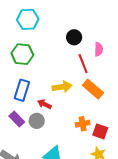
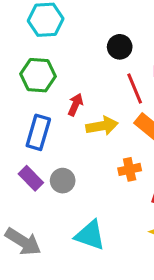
red arrow: (44, 104) -> (75, 105), moved, turned 88
orange cross: (83, 124) -> (130, 169), moved

